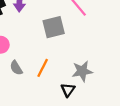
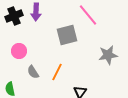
gray star: (82, 71) -> (108, 55), moved

